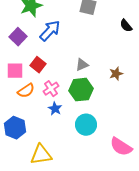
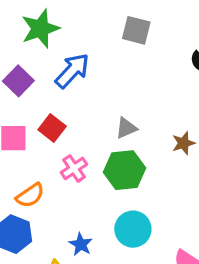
orange semicircle: (26, 91) -> (30, 195), moved
blue star: (55, 109) -> (81, 244), moved

